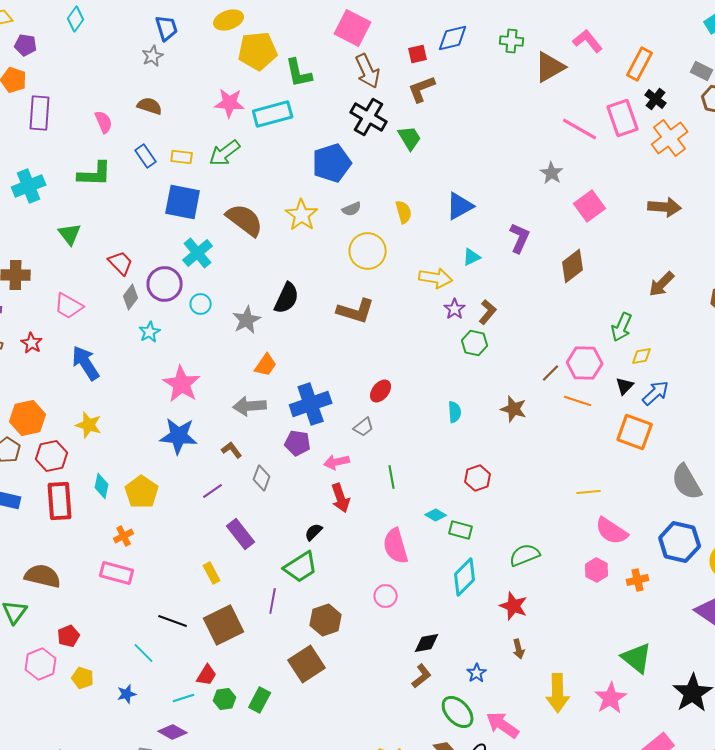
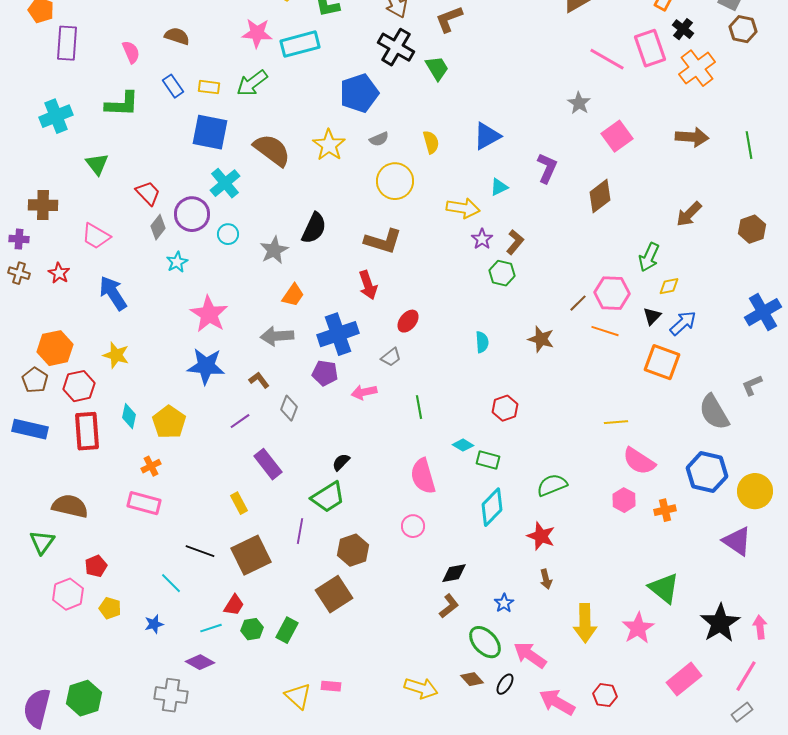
red arrow: (341, 498) -> (368, 285), moved

